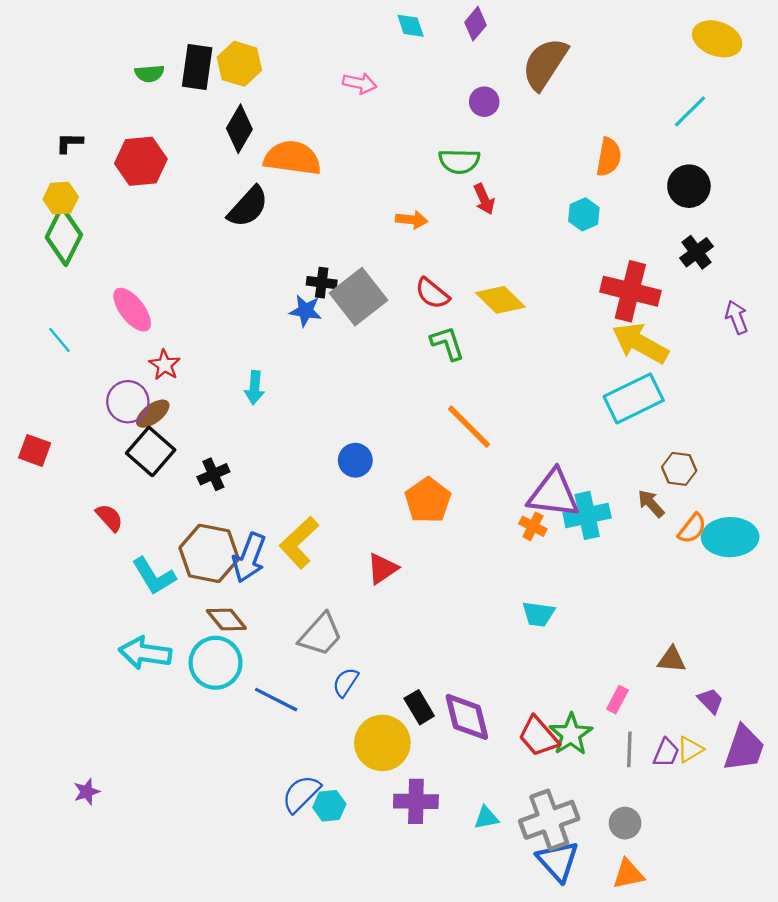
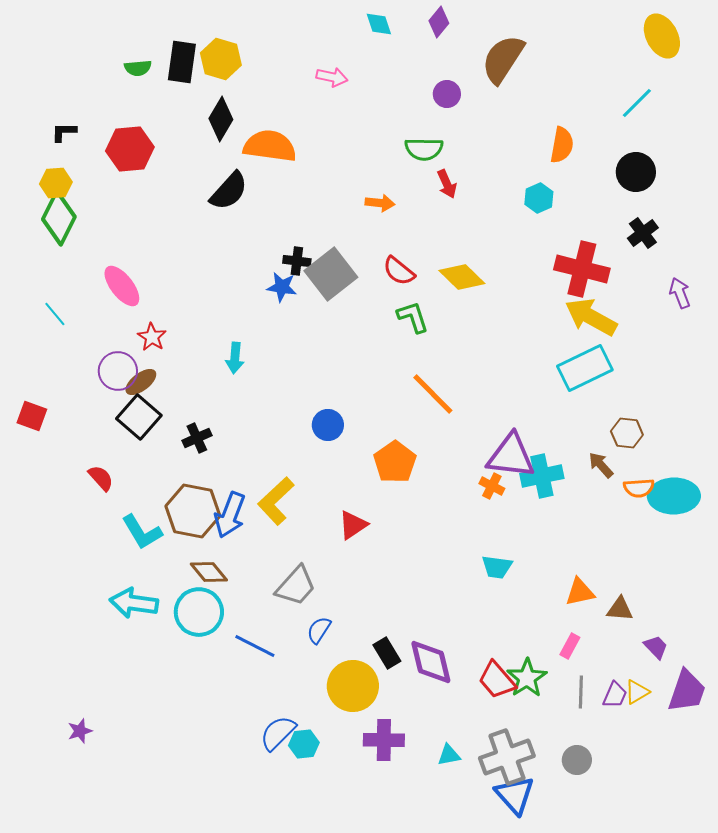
yellow ellipse: (717, 39) -> (662, 36), turned 42
orange semicircle: (692, 528) -> (639, 488), turned 48
orange triangle: (628, 874) -> (580, 592), moved

